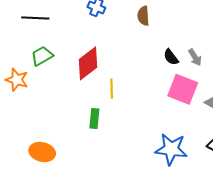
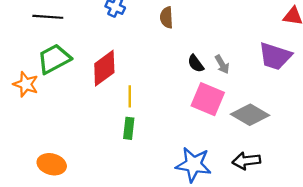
green trapezoid: (42, 56) -> (54, 59), size x1.4
green rectangle: (94, 118) -> (129, 128), moved

